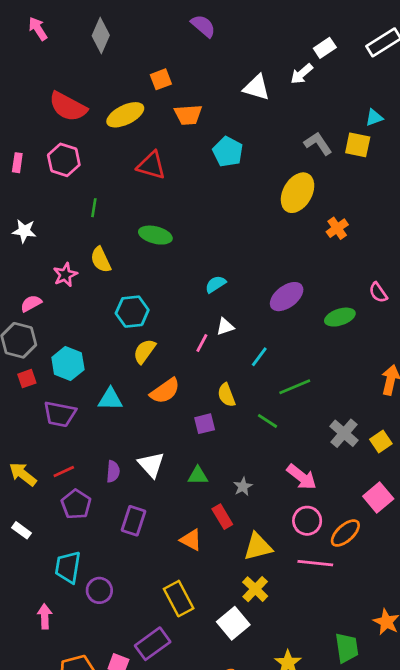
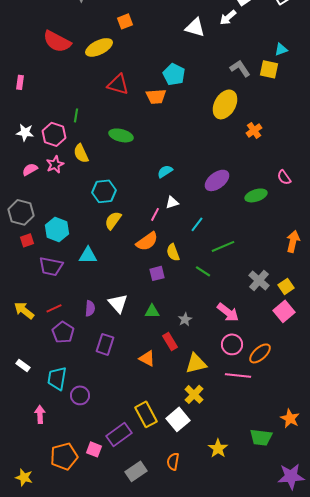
orange trapezoid: (188, 115) -> (156, 96), moved
pink hexagon: (64, 160) -> (54, 134), moved
pink semicircle: (31, 303) -> (30, 169), moved
orange semicircle: (165, 391) -> (147, 241), moved
pink square: (378, 497) -> (284, 311), moved
white rectangle: (21, 530) -> (23, 365), moved
yellow rectangle: (179, 599) -> (146, 414), moved
green trapezoid: (347, 648) -> (261, 437), turned 105

